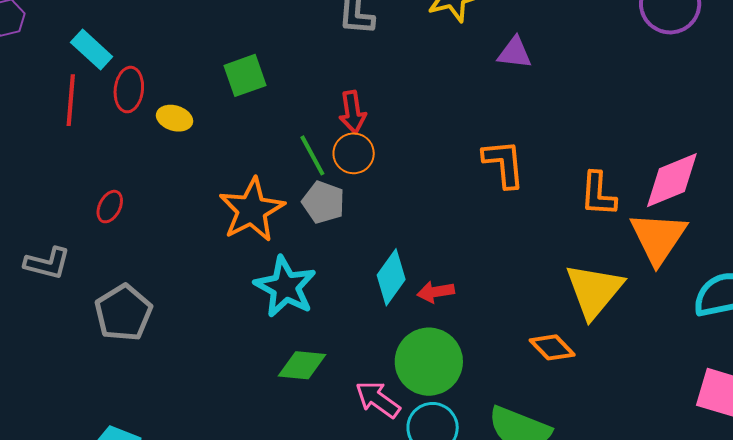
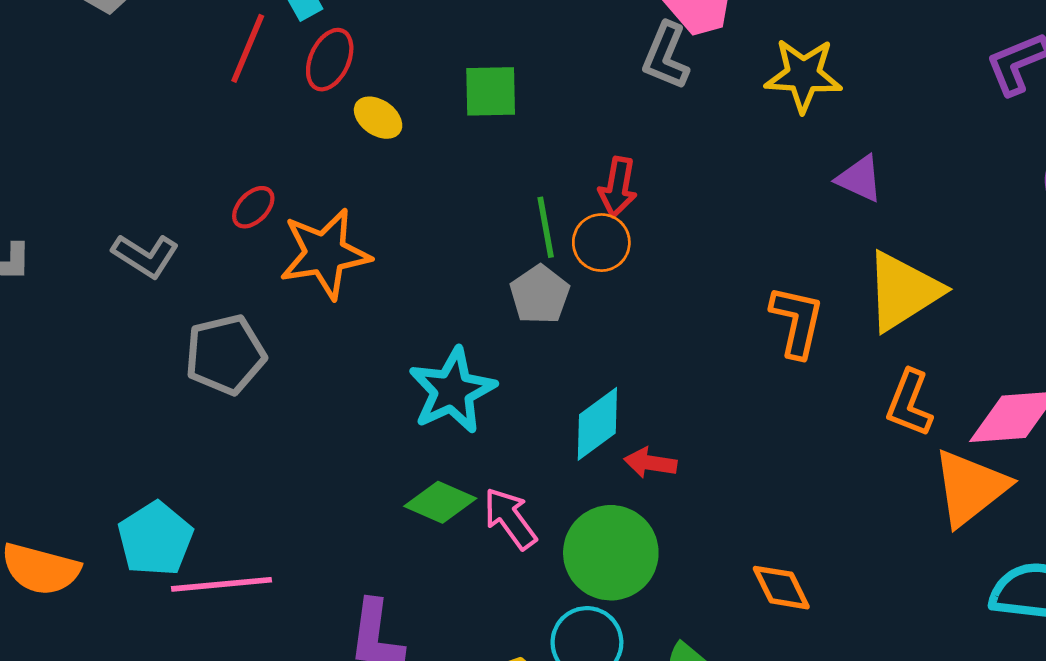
orange star: (252, 210) -> (325, 254), moved
yellow triangle: (594, 291) -> (903, 291), moved
pink arrow: (378, 399) -> (510, 518), moved

